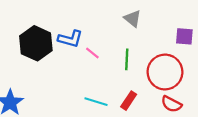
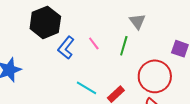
blue L-shape: (70, 39) -> (66, 48), moved, turned 100
green line: (127, 59) -> (124, 46), moved

